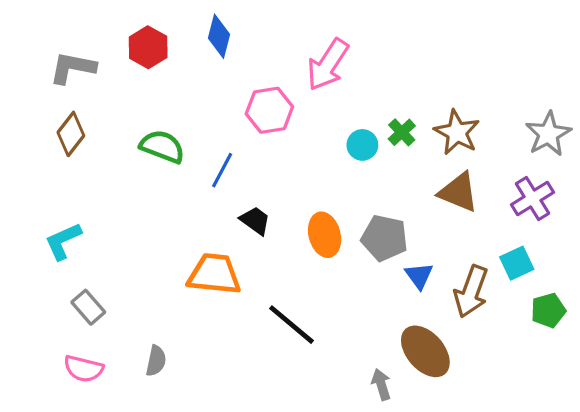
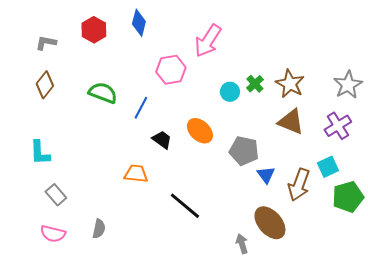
gray L-shape: (72, 68) -> (46, 43), size x0.7
orange ellipse: (325, 235) -> (200, 131), moved, turned -32
cyan L-shape: (63, 241) -> (40, 153), turned -68
orange trapezoid: (214, 274) -> (136, 174), size x0.7
green pentagon: (548, 310) -> (348, 197), size x1.4

